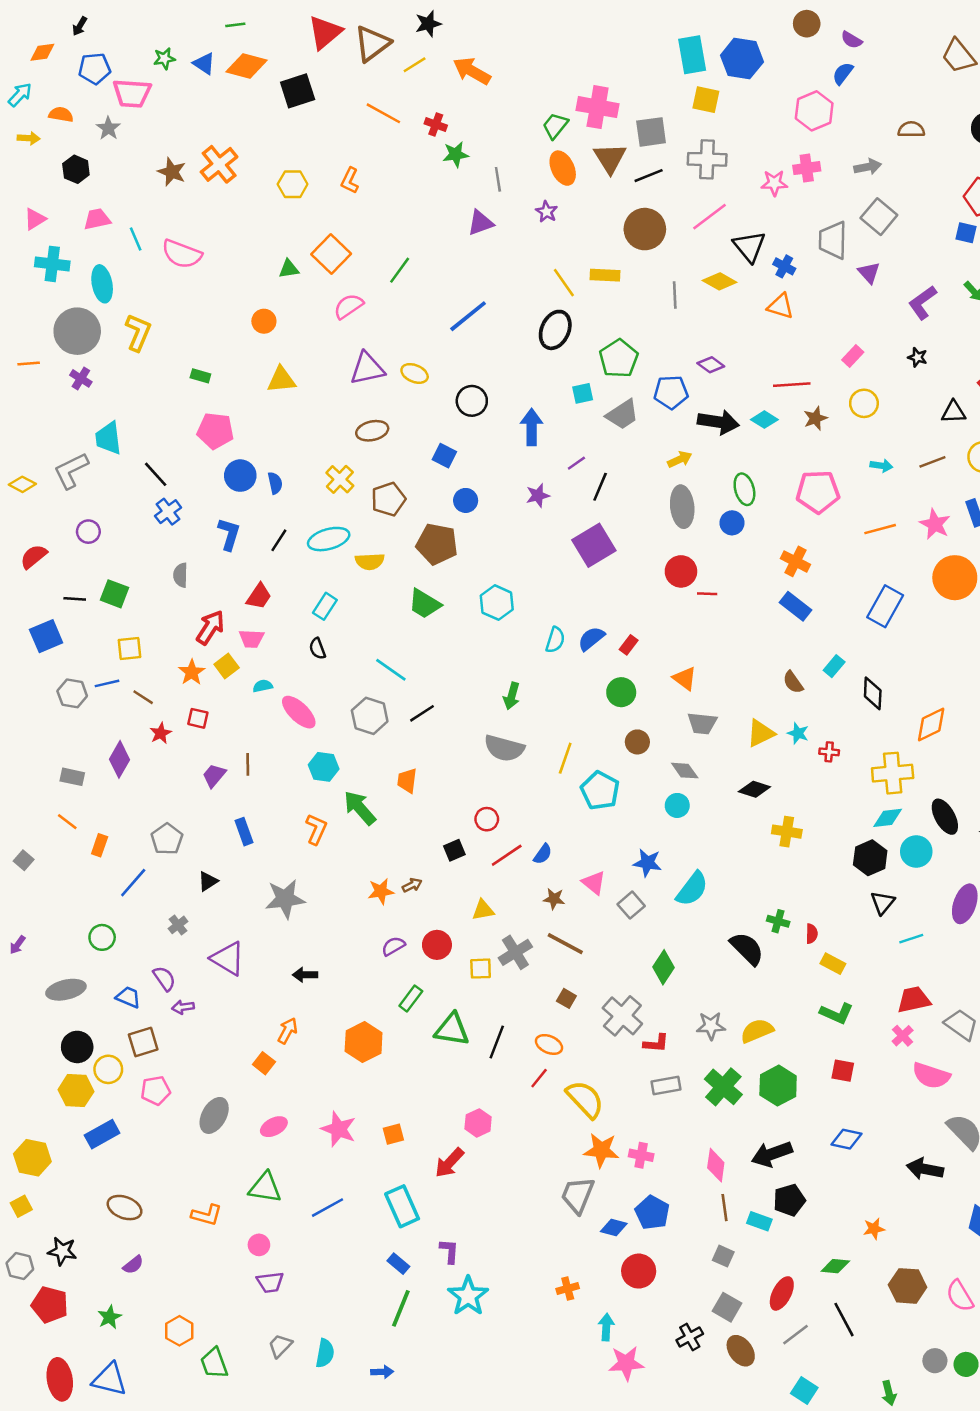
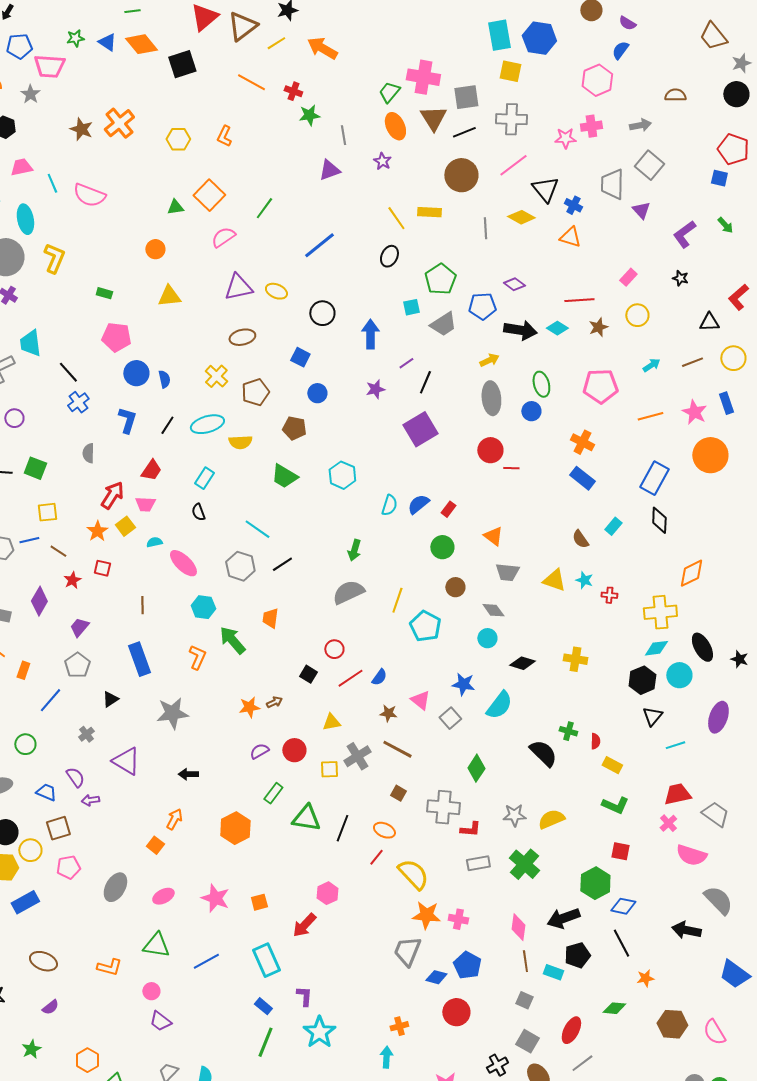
orange diamond: (246, 66) -> (141, 44), turned 36
black ellipse: (555, 330) -> (389, 256), size x0.7
cyan arrow: (881, 466) -> (651, 365), turned -42
brown pentagon: (437, 544) -> (294, 428), size x0.7
black diamond: (873, 693) -> (659, 520), moved
yellow triangle: (761, 733) -> (554, 580), turned 45
gray semicircle: (504, 748) -> (348, 592), turned 140
purple trapezoid: (214, 776) -> (79, 627), moved
black diamond: (754, 789) -> (522, 663), moved
blue rectangle: (244, 832) -> (139, 659), size x1.5
black square: (454, 850) -> (308, 674), turned -36
gray cross: (622, 1016) -> (443, 807), turned -36
green hexagon: (778, 1086) -> (595, 883), moved
purple trapezoid: (270, 1282) -> (160, 1021), turned 45
black line: (844, 1320) -> (621, 943), moved
cyan arrow: (606, 1327) -> (386, 1057), moved

